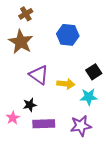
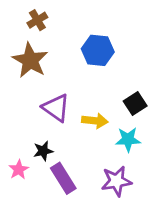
purple rectangle: (44, 124) -> (63, 178), turned 60

